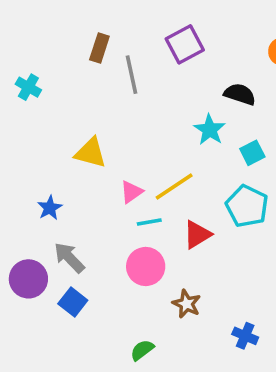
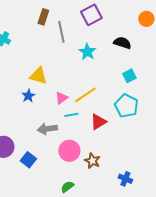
cyan star: (210, 130) -> (87, 52), moved
blue star: (50, 208) -> (28, 96), moved
gray arrow: (69, 258) -> (47, 129), moved, turned -54
pink circle: (146, 266) -> (69, 151), moved

